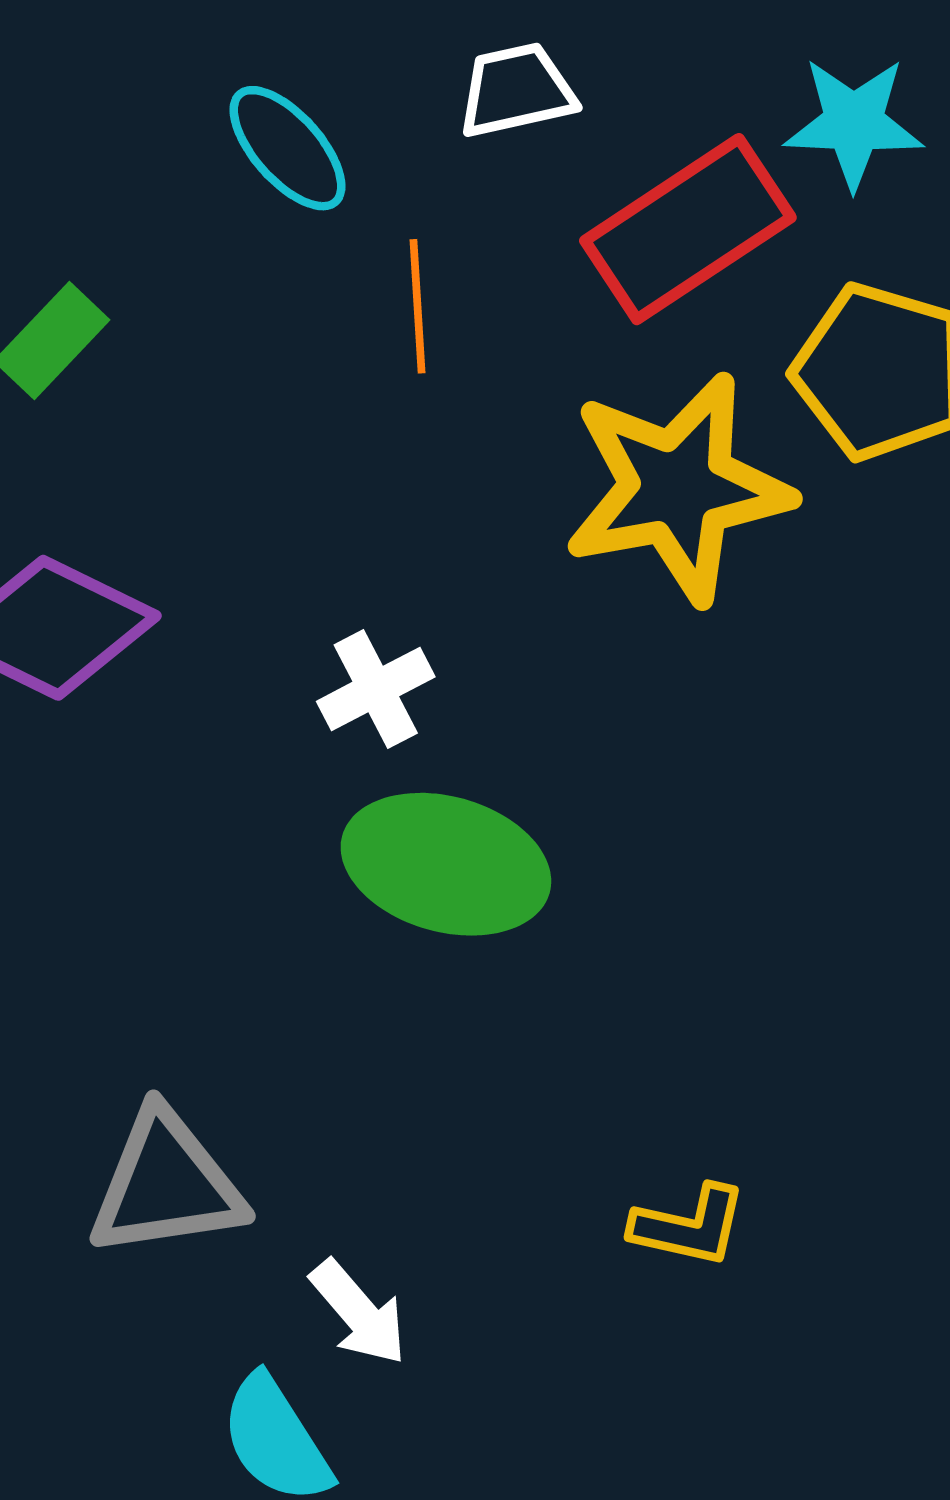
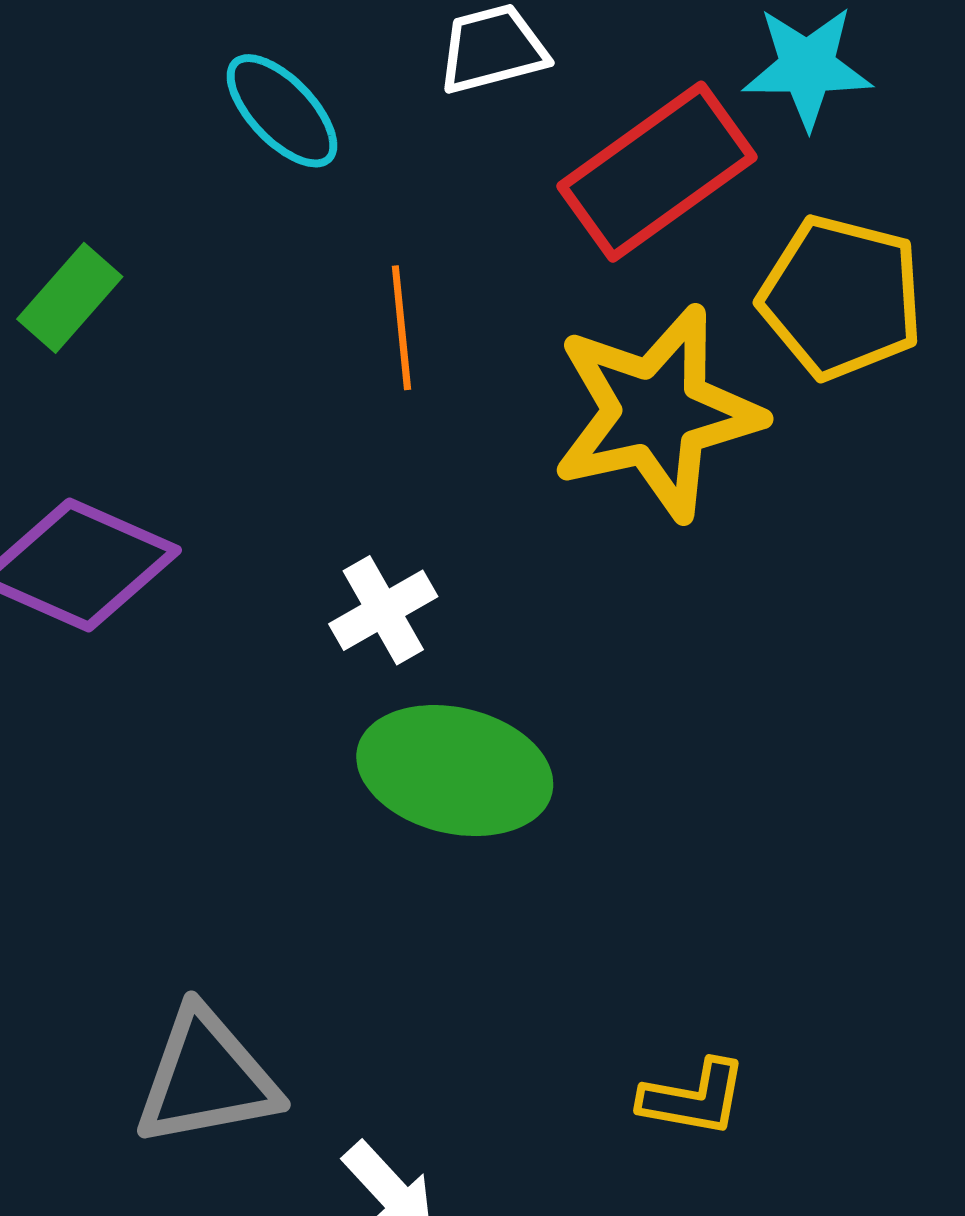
orange line: (417, 306) -> (401, 328), moved

